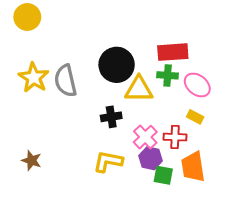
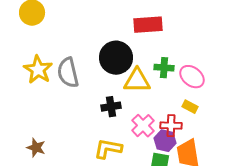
red rectangle: (173, 52) -> (148, 25), moved
purple hexagon: (151, 158) -> (165, 141), moved

